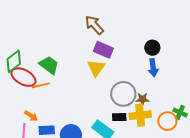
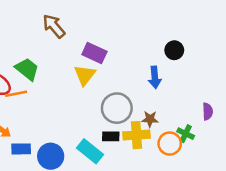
brown arrow: (94, 25) -> (54, 26), moved
black circle: (152, 48) -> (174, 50), moved
brown star: (142, 99) -> (150, 119), moved

